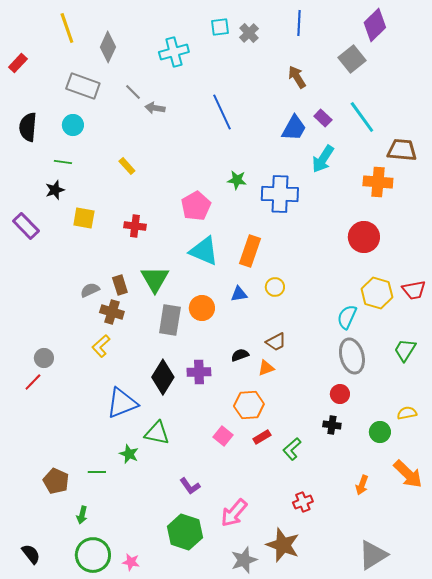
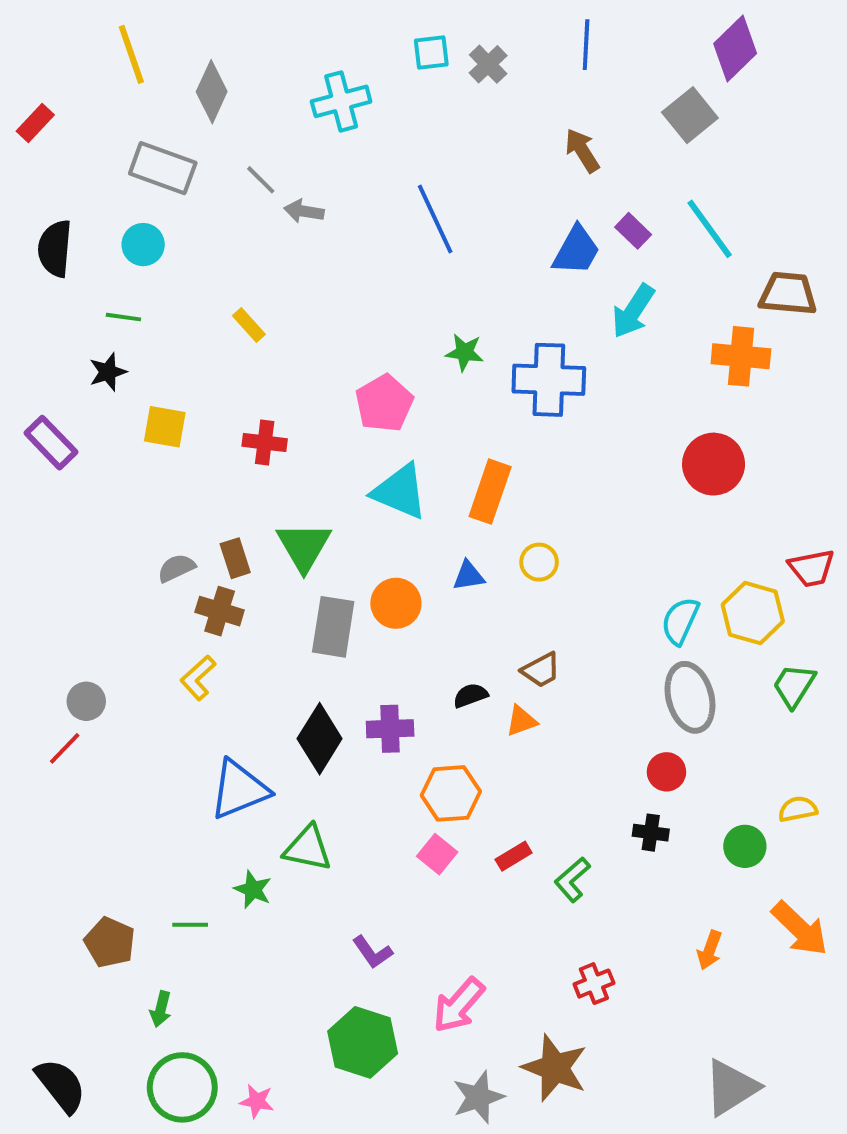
yellow hexagon: (377, 293) -> (753, 613), moved
orange hexagon: (249, 405) -> (451, 793), moved
black semicircle: (31, 554) -> (61, 1085), size x1.4

